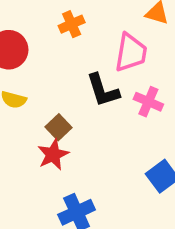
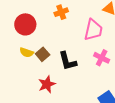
black L-shape: (103, 90) -> (68, 61), moved
brown square: (58, 127) -> (43, 54), moved

